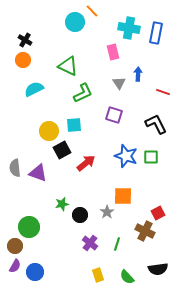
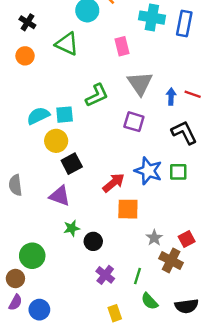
black cross: (25, 40) -> (27, 22), moved
pink rectangle: (113, 52) -> (122, 46), moved
green triangle: (68, 66) -> (67, 44), moved
blue arrow: (138, 74) -> (171, 97), moved
gray triangle: (119, 83) -> (140, 83), size x1.6
cyan semicircle: (34, 89) -> (38, 116), moved
cyan square: (74, 125) -> (65, 115), moved
red arrow: (86, 163) -> (114, 183), moved
purple triangle: (38, 173) -> (60, 196), moved
orange square: (123, 196) -> (128, 209), moved
gray star: (107, 212) -> (154, 238), moved
green semicircle: (127, 277) -> (150, 301), moved

